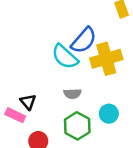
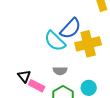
pink rectangle: (15, 115) -> (37, 86), moved

